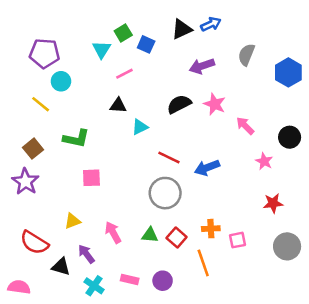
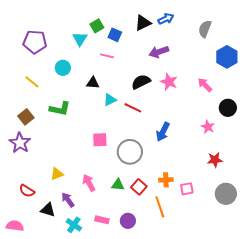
gray semicircle: (246, 55) -> (205, 29), moved
pink line: (124, 74) -> (107, 56), moved, turned 40
cyan circle: (61, 81) -> (63, 68), moved
pink arrow: (245, 126) -> (205, 85), moved
red line: (169, 157) -> (133, 108), moved
blue arrow: (207, 168) -> (163, 132), turned -42
pink square: (91, 178) -> (100, 140), moved
red semicircle: (34, 243) -> (27, 191), size x0.7

